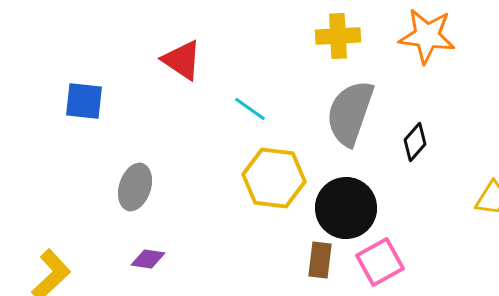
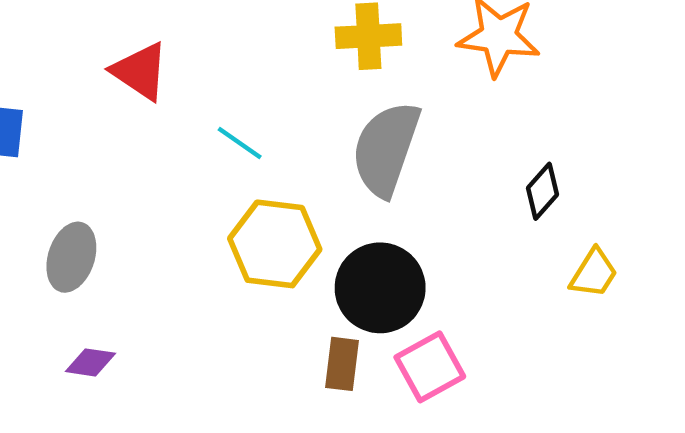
black diamond: (415, 142) -> (543, 191), moved

